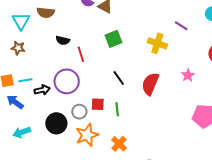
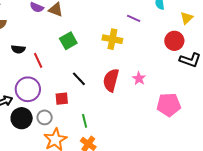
pink star: (188, 75) -> (139, 78), moved
red square: (98, 104) -> (62, 99), moved
green line: (117, 109) -> (85, 121), moved
black circle: (56, 123) -> (22, 118), moved

